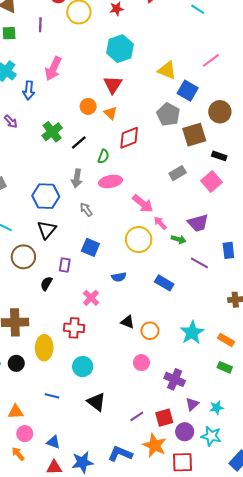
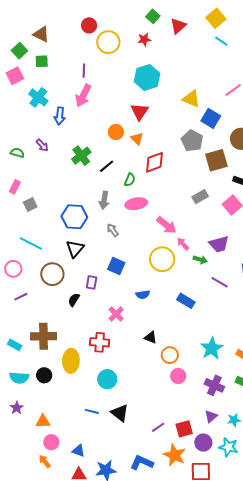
purple line: (40, 25) -> (84, 71), moved
orange circle: (150, 331) -> (170, 355), moved
pink circle: (141, 363) -> (178, 376), moved
purple cross: (175, 379) -> (214, 385), moved
blue line: (52, 396) -> (92, 411), moved

